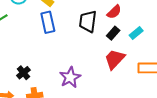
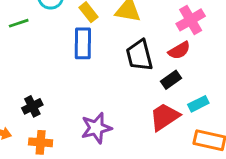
black trapezoid: (88, 21) -> (139, 55), turned -35
cyan rectangle: (136, 33) -> (198, 104), moved

